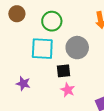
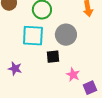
pink star: (68, 90) -> (73, 75), moved

